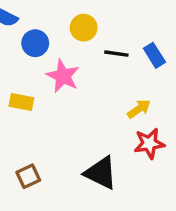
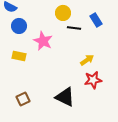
yellow circle: (84, 28) -> (63, 13), moved
blue circle: (35, 43) -> (19, 26), moved
blue rectangle: (154, 55) -> (96, 20), moved

